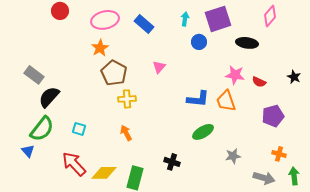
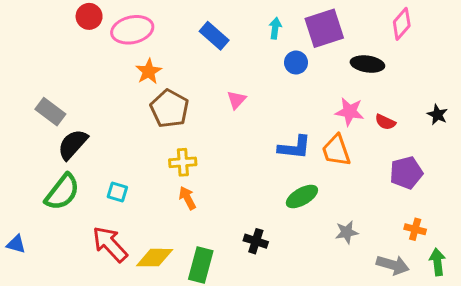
pink ellipse: (105, 20) -> (132, 30), moved
yellow cross: (127, 99) -> (183, 162), moved
blue triangle: (28, 151) -> (16, 244), moved, turned -32

